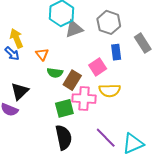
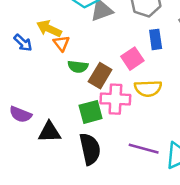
yellow arrow: (16, 38) -> (49, 29), moved, turned -42
black triangle: (20, 91) -> (49, 132), moved, turned 42
purple line: (106, 138) -> (144, 149), turned -30

